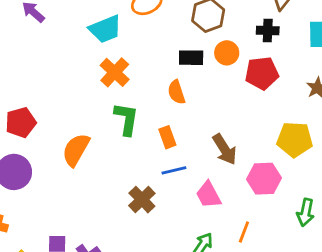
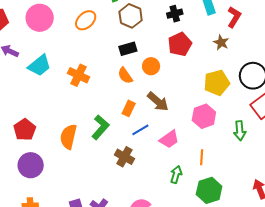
cyan trapezoid: (105, 29) -> (39, 65), moved
orange circle: (227, 53) -> (151, 66), moved
green L-shape: (126, 119) -> (100, 127), moved, turned 50
orange rectangle: (167, 137) -> (129, 108), turned 63
brown arrow: (225, 149) -> (158, 102), moved
pink trapezoid: (208, 195) -> (169, 139), turned -80

